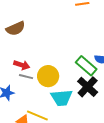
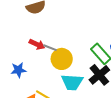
gray line: (26, 77) -> (50, 48), moved

